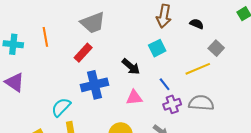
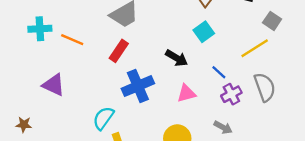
orange line: (45, 37) -> (72, 40), turned -48
cyan cross: (13, 44) -> (40, 29), moved
purple triangle: (15, 82) -> (54, 85), moved
gray semicircle: (201, 103) -> (265, 87), turned 75

